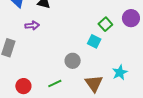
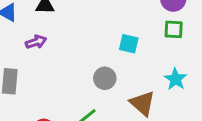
green square: (105, 24) -> (174, 29), moved, turned -32

